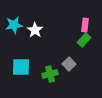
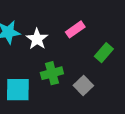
pink rectangle: (85, 25) -> (75, 29), moved, turned 48
green cross: (50, 74) -> (52, 73), moved

